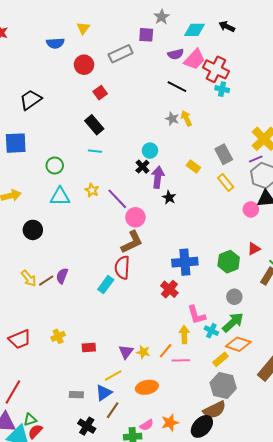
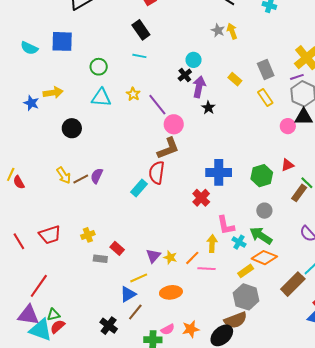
green arrow: (233, 322) -> (261, 236), turned -110
red rectangle: (89, 347) -> (117, 248), turned 40
gray rectangle: (76, 395) -> (100, 259), moved

